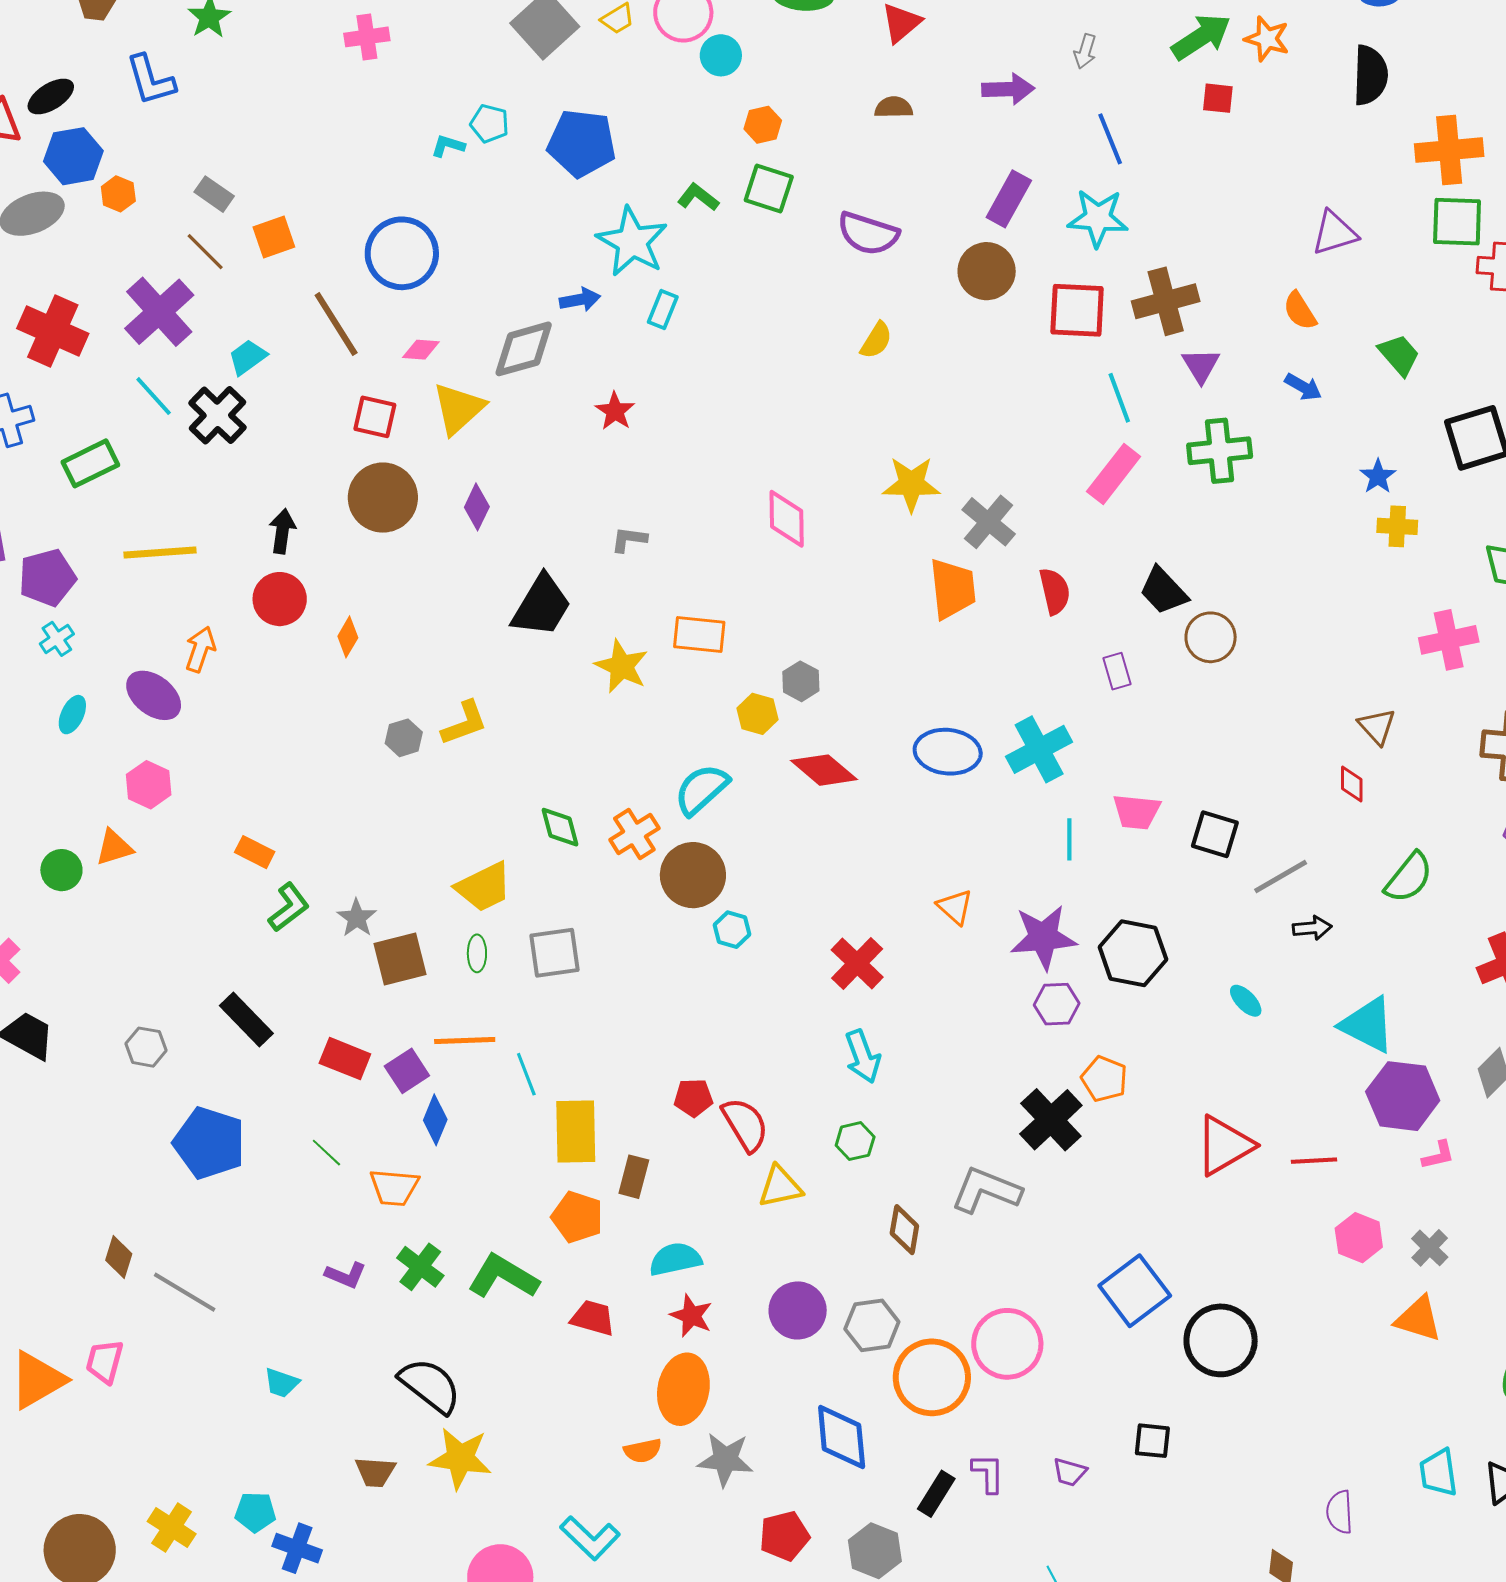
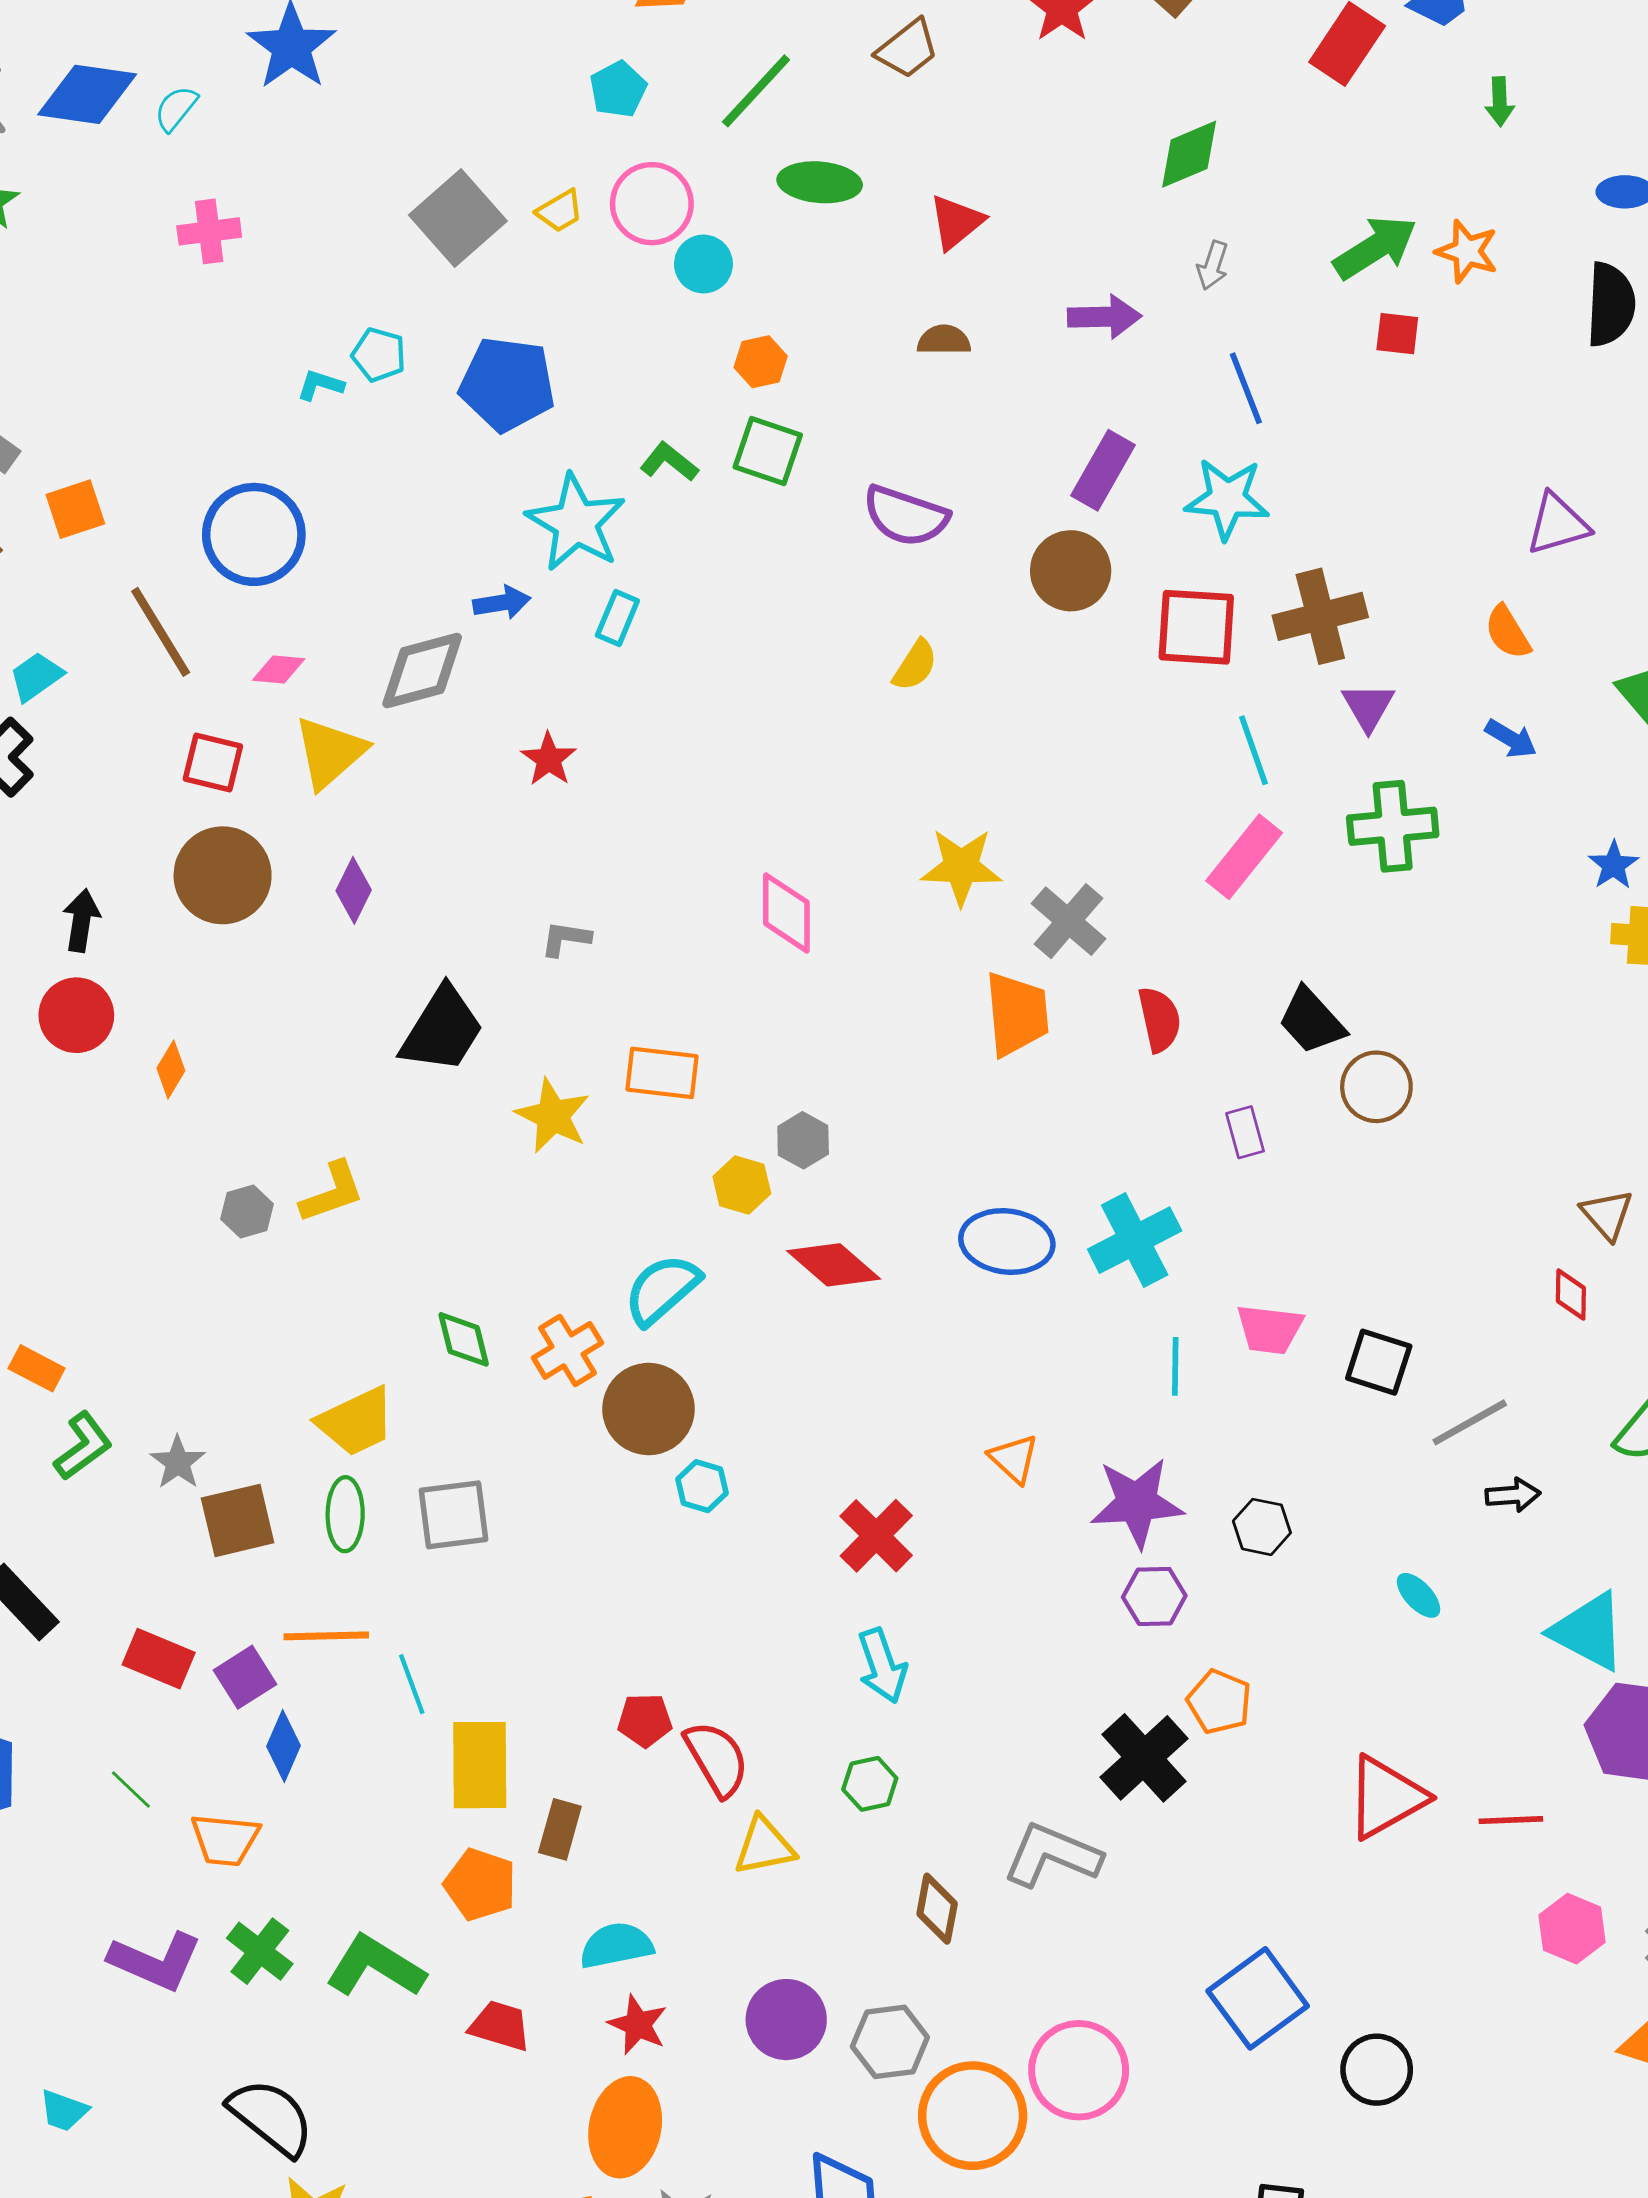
green ellipse: (477, 953) -> (345, 1514), size x1.4
black hexagon: (1133, 953) -> (1262, 1527), size x0.6
purple L-shape: (346, 1275) -> (155, 1961), size x1.6
black circle: (1221, 1340) -> (1377, 2070), size x0.7

